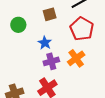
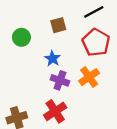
purple cross: (51, 61) -> (60, 80), turned 35

